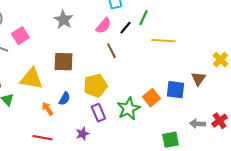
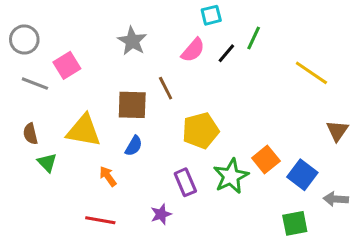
yellow line: (163, 41) -> (311, 73), moved, turned 30
brown line: (111, 51) -> (166, 88), moved
yellow pentagon: (95, 86) -> (201, 131), moved
blue square: (175, 90) -> (302, 175), moved, turned 30
blue semicircle: (64, 99) -> (134, 146), moved

